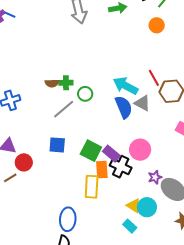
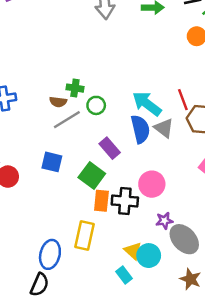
brown semicircle: (52, 83) -> (58, 102), moved
purple rectangle: (111, 154) -> (110, 148), moved
black cross: (121, 167) -> (125, 201), turned -30
yellow rectangle: (92, 187) -> (84, 236), moved

